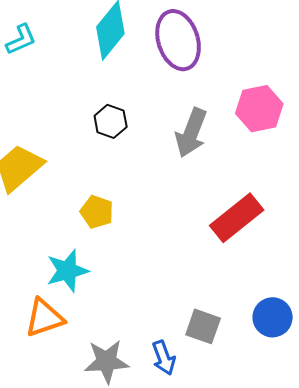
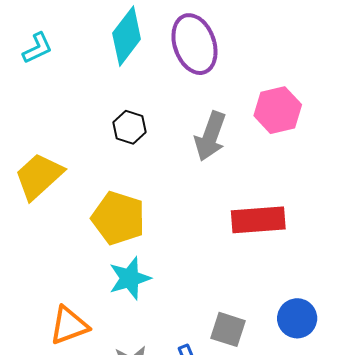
yellow pentagon: (97, 212) -> (118, 218), size x1.6
red rectangle: (237, 218) -> (258, 220), turned 36
cyan star: (67, 271) -> (130, 278), moved

